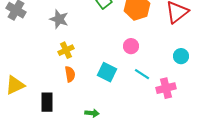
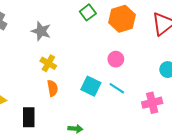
yellow cross: (66, 50) -> (48, 63), turned -35
cyan line: (142, 74) -> (117, 88), moved

